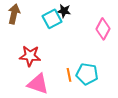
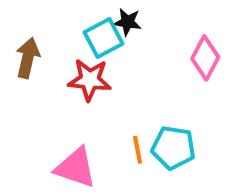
brown arrow: (14, 14) -> (28, 58), moved
red star: (30, 56) -> (90, 80), moved

